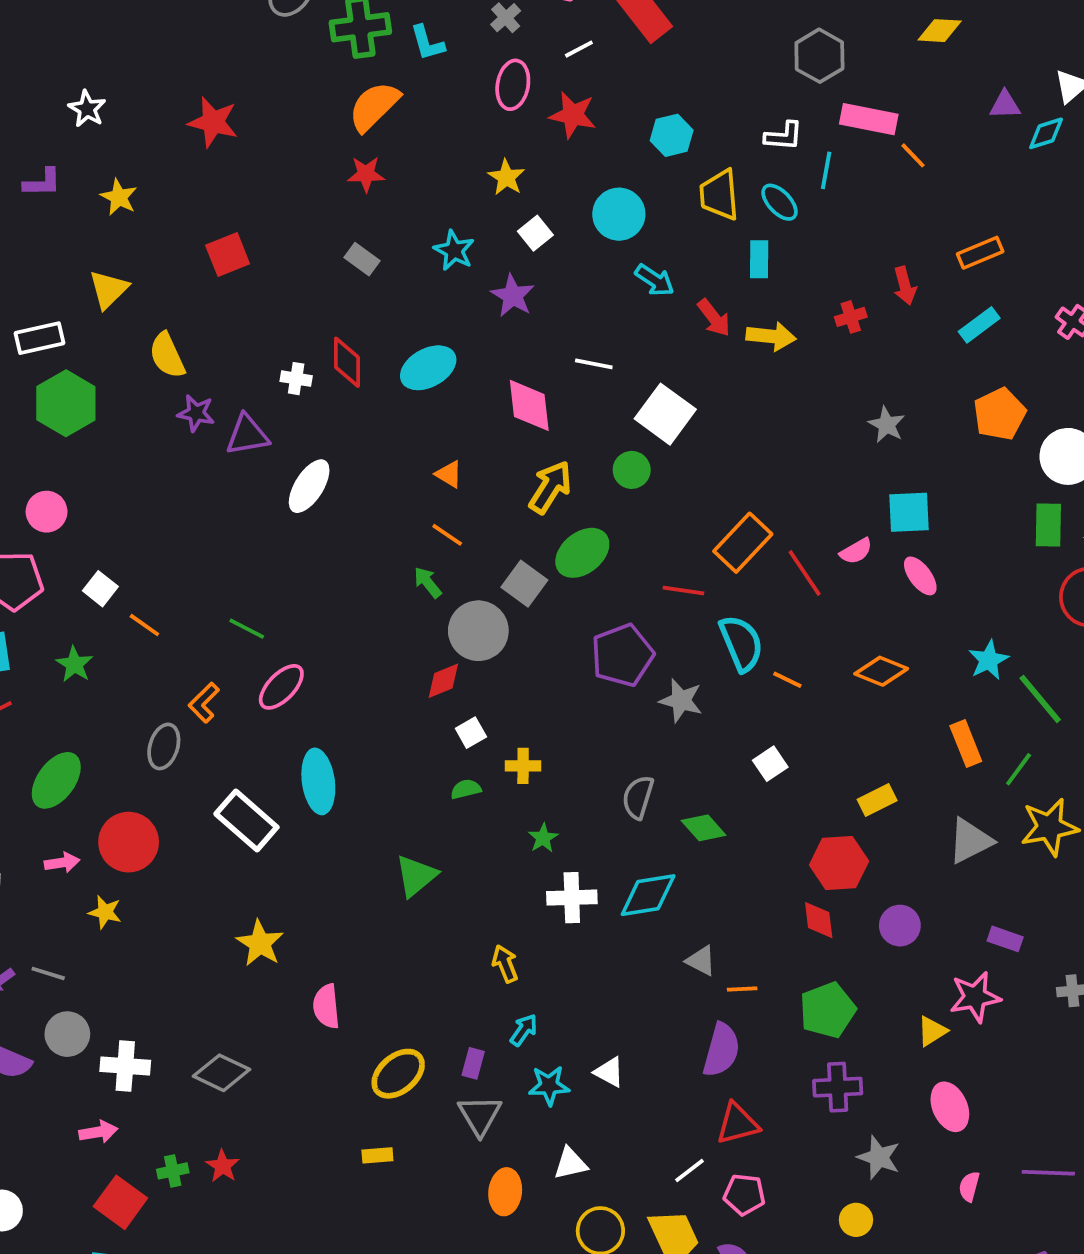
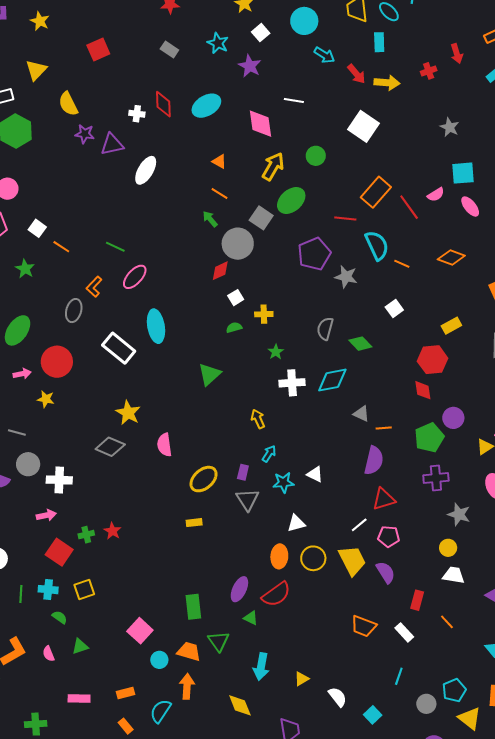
white square: (665, 414) -> (363, 126), moved
purple circle: (900, 926) -> (453, 418), moved
gray diamond: (222, 1073) -> (110, 447), moved
orange ellipse: (505, 1192) -> (279, 556), moved

